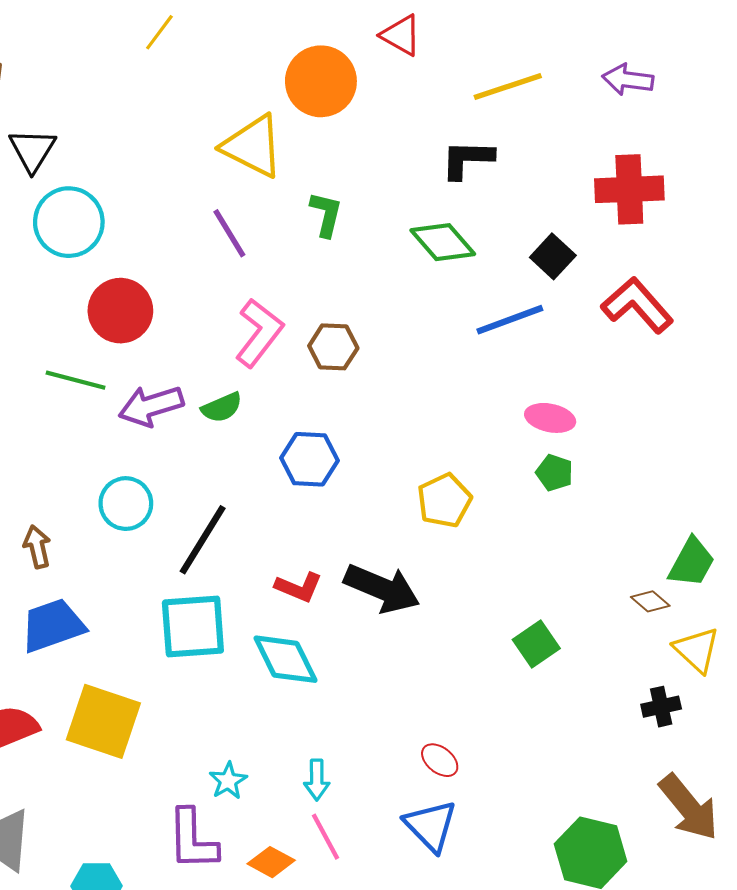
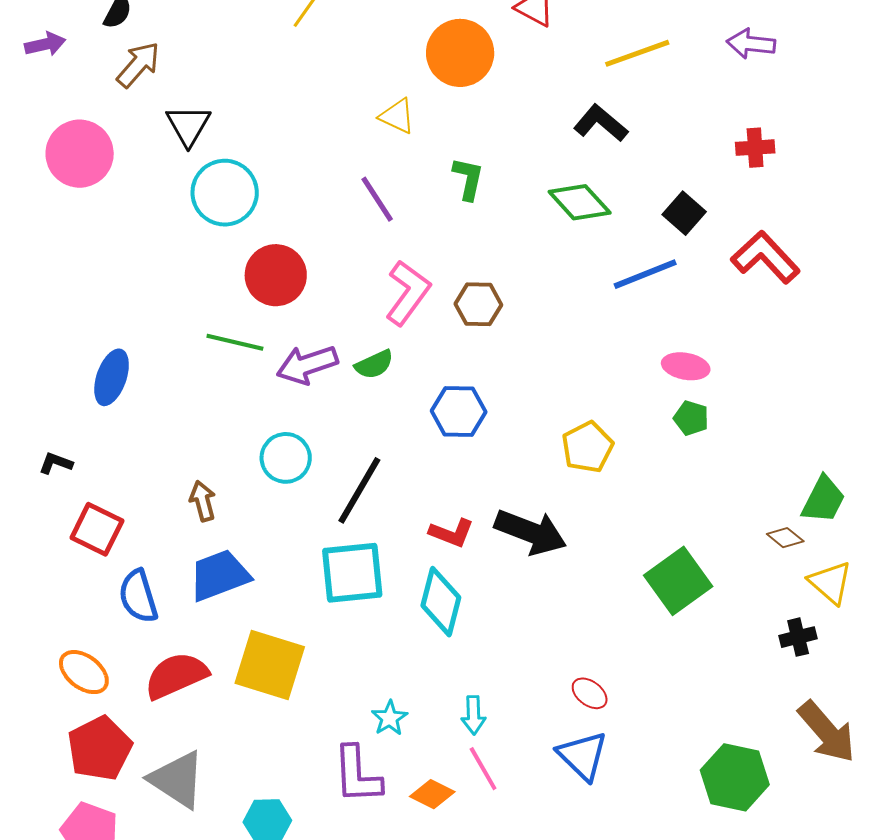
yellow triangle: (253, 146) -> (397, 116), size x0.6
black L-shape: (467, 159) -> (601, 123), turned 40
red cross: (629, 189) -> (755, 148), size x0.6
green square: (536, 644) -> (678, 581), size x1.5
cyan diamond: (286, 659) -> (441, 602), turned 42

